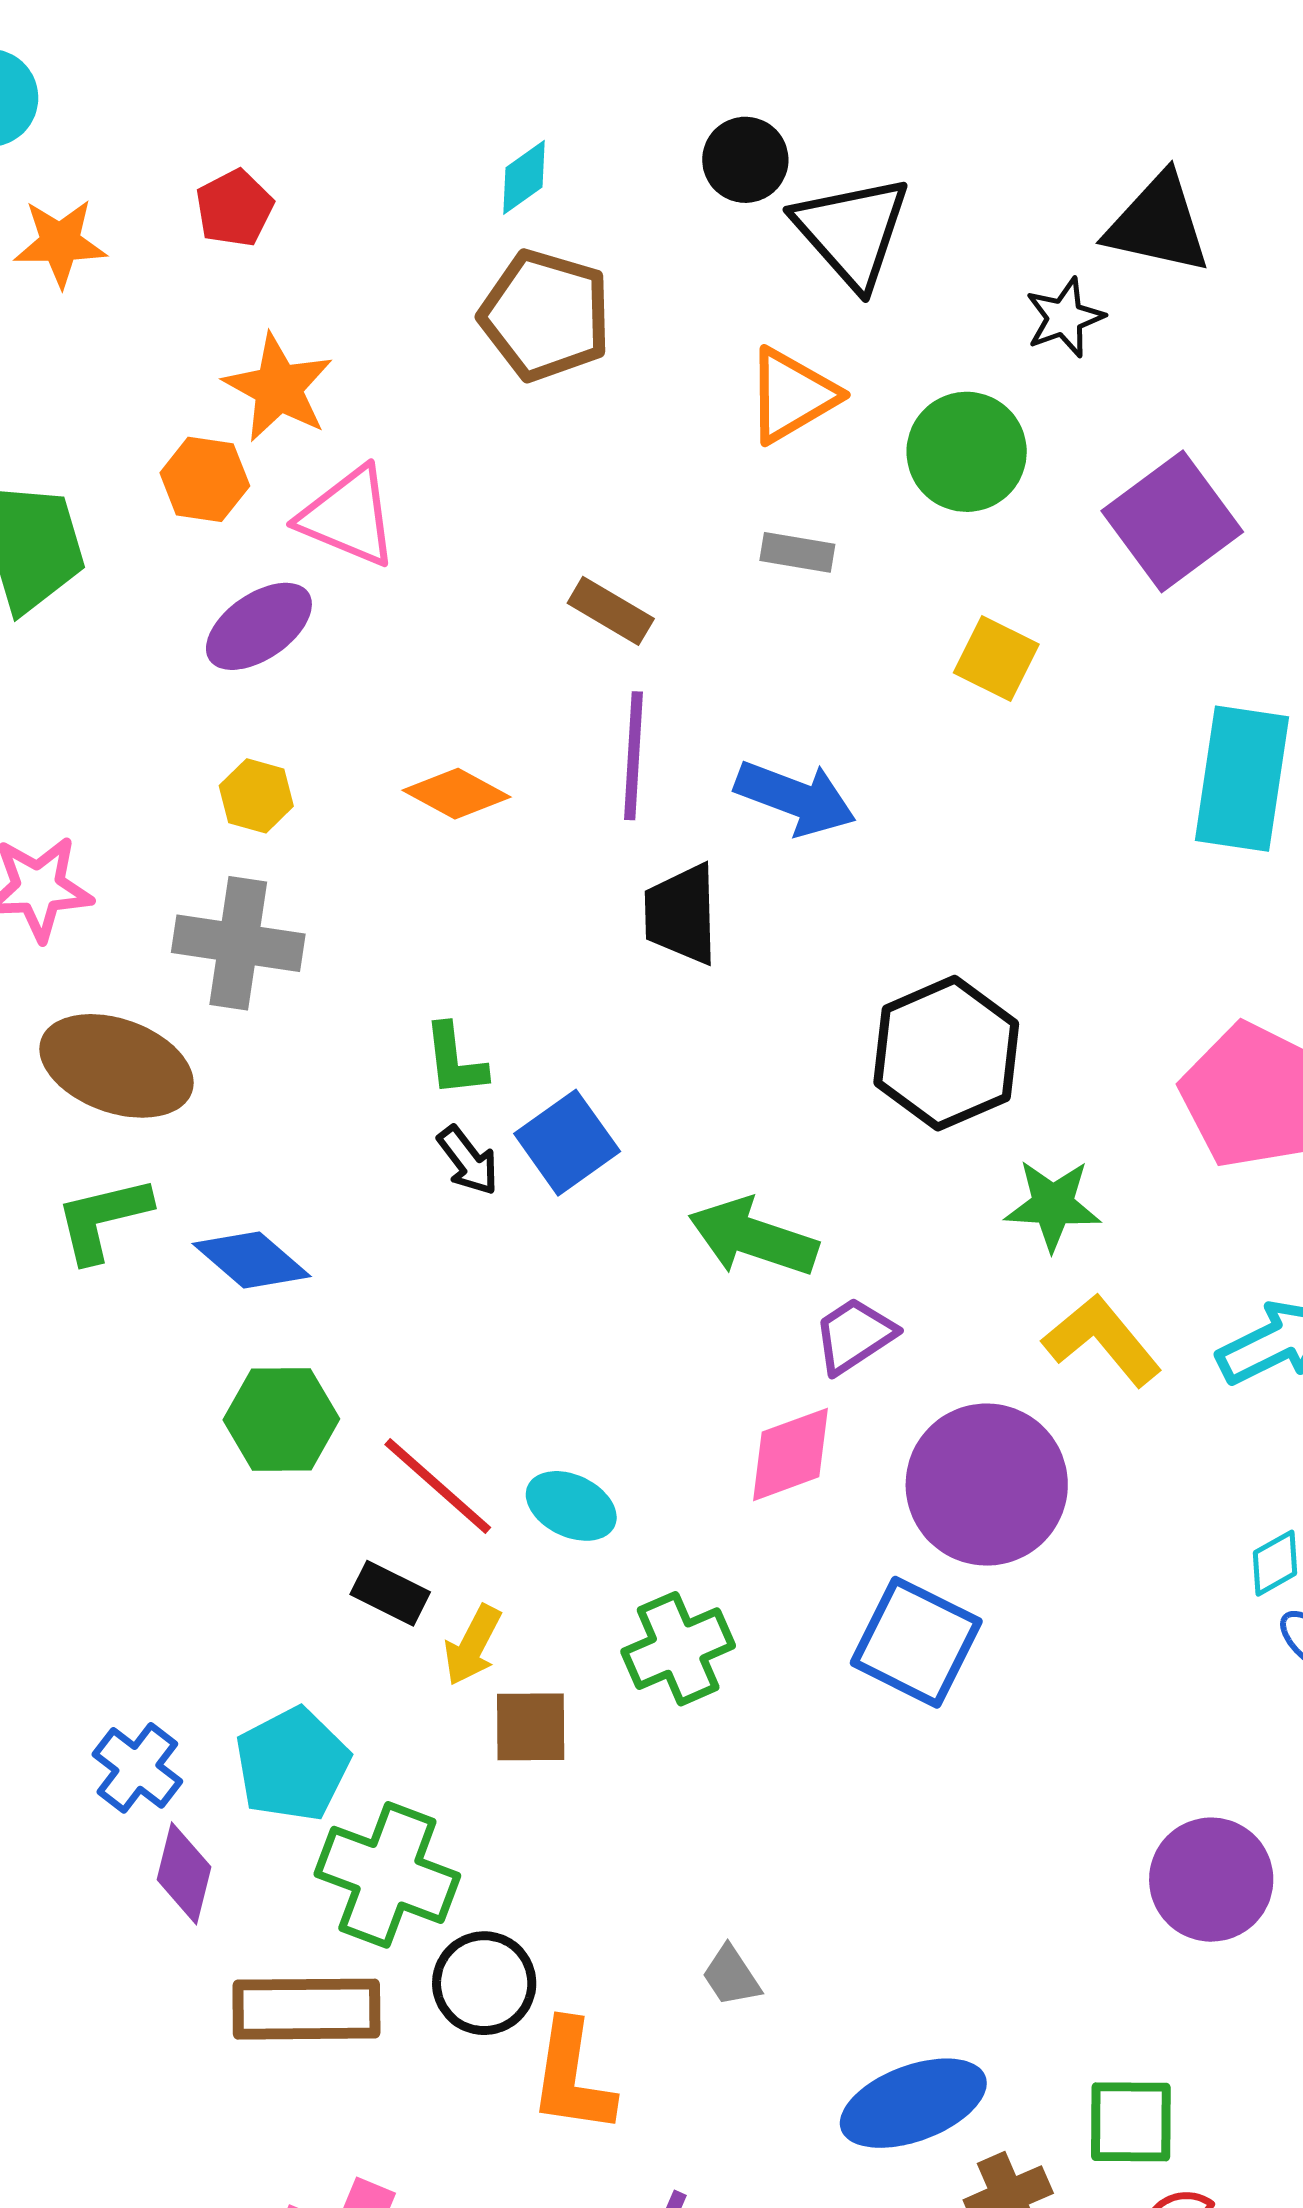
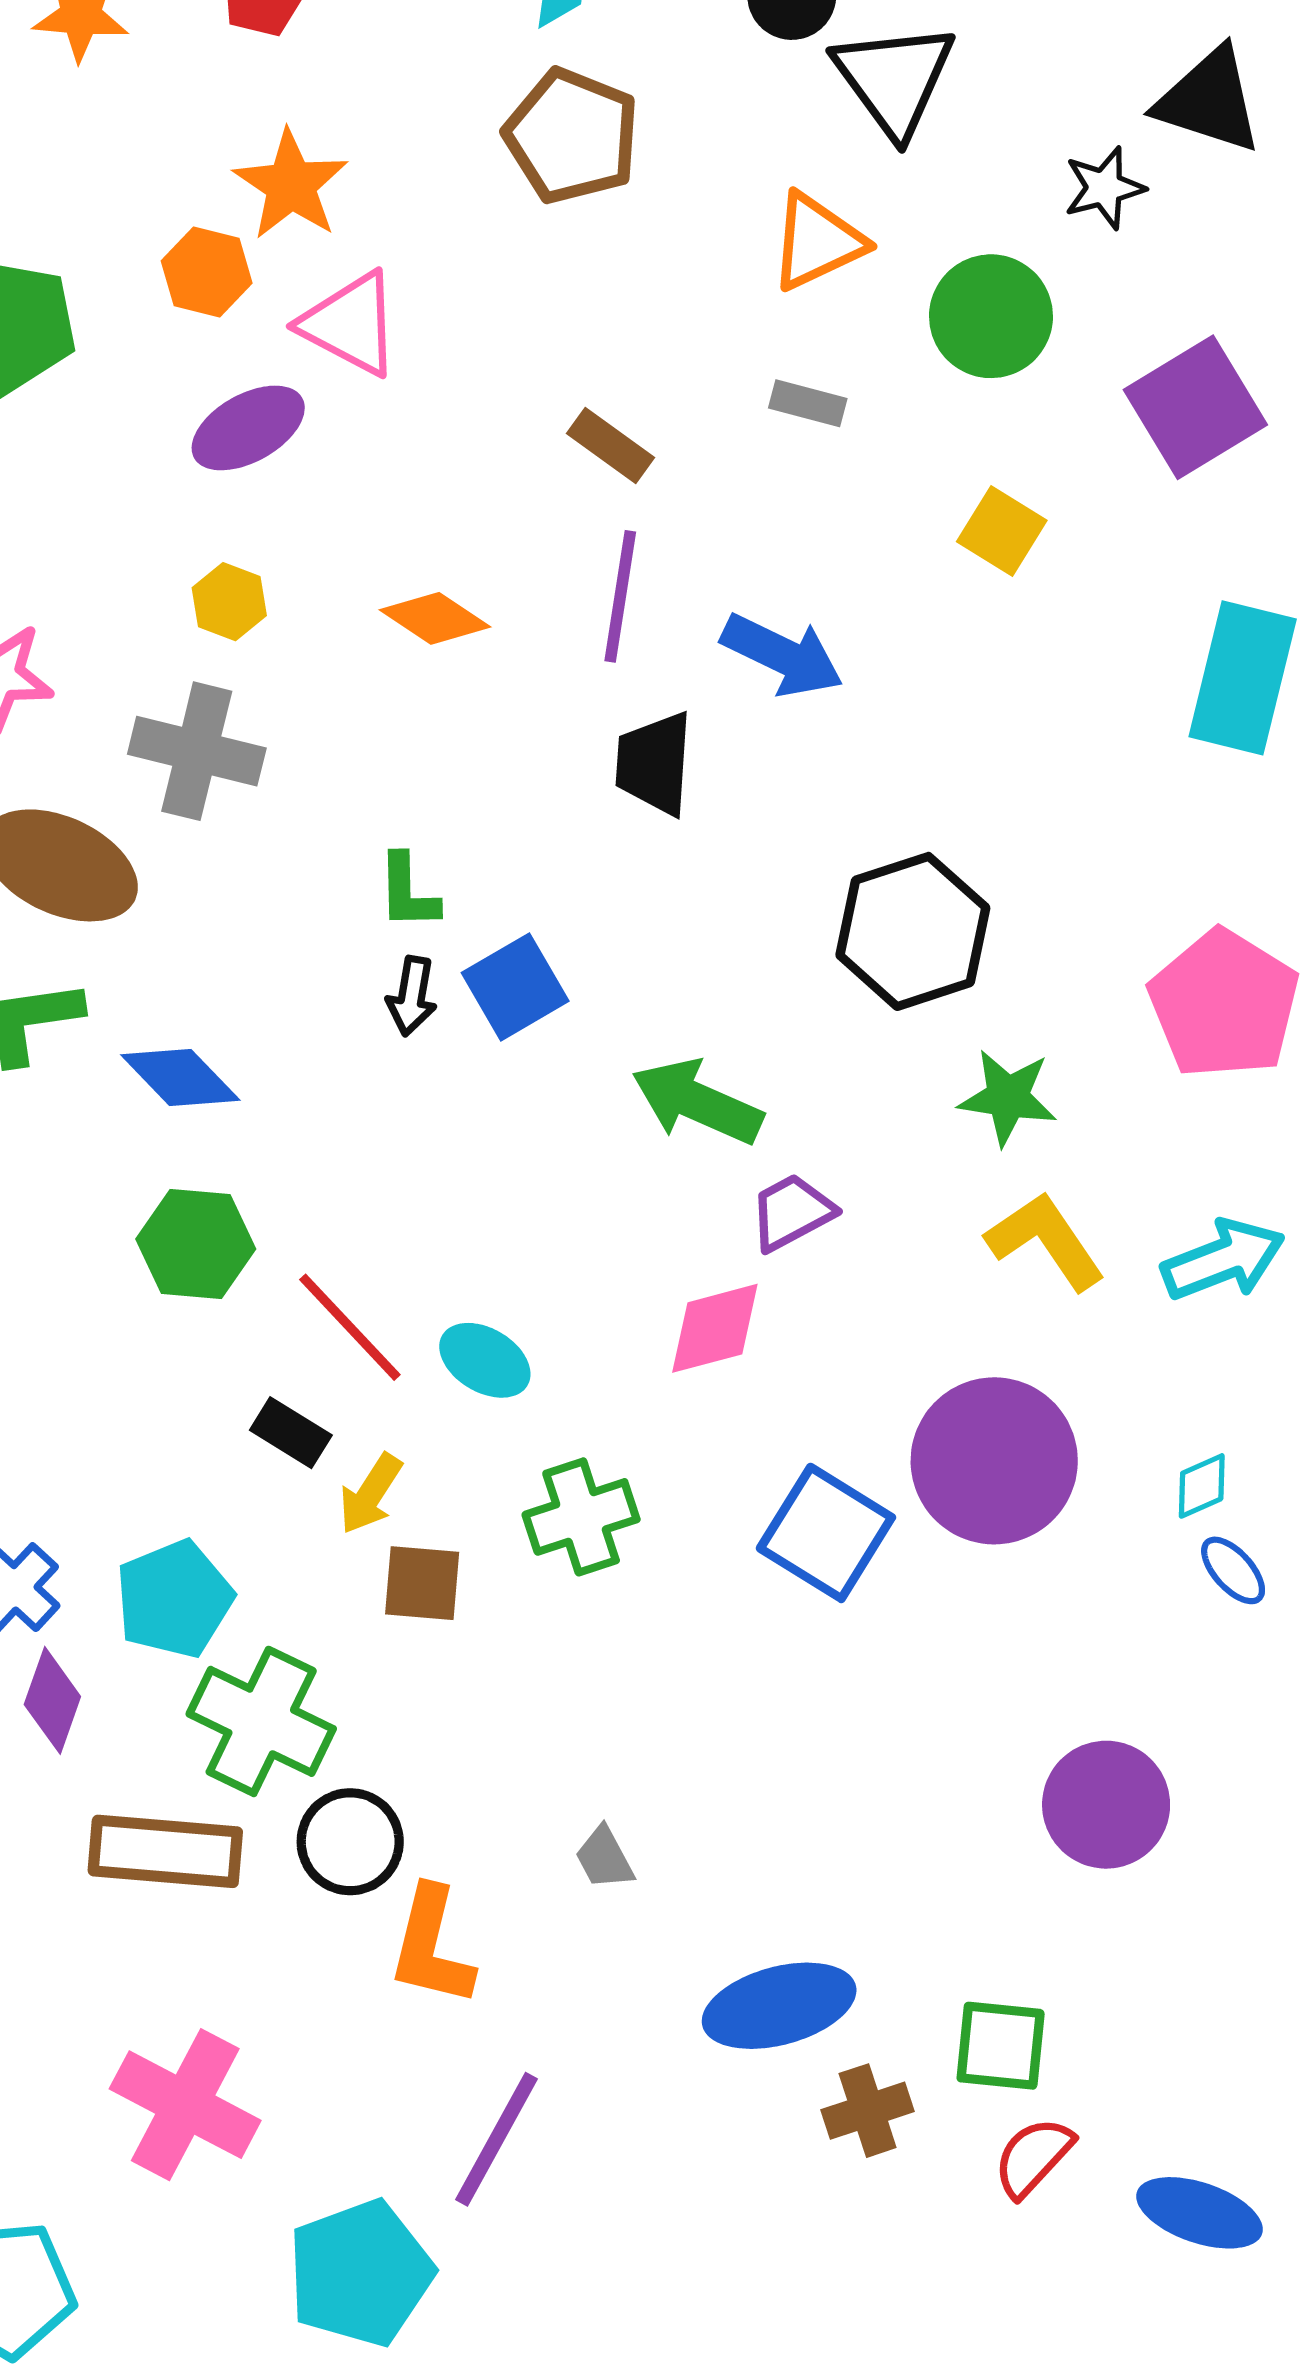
black arrow: (468, 1161) -> (412, 996), turned 42
purple circle: (987, 1485) -> (994, 1461), moved

